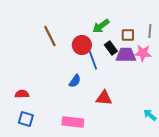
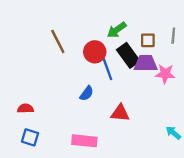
black rectangle: (111, 48) -> (128, 55), size x1.5
pink star: (143, 53) -> (165, 74), moved

